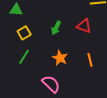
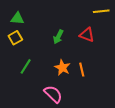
yellow square: (24, 33) -> (15, 38), moved
orange line: (90, 60) -> (82, 70), moved

